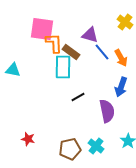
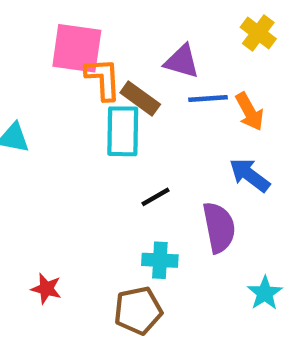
blue line: (102, 52) -> (208, 98), turned -54
blue arrow: (121, 87) -> (250, 175), turned 108
cyan cross: (96, 146) -> (160, 260), moved, turned -35

